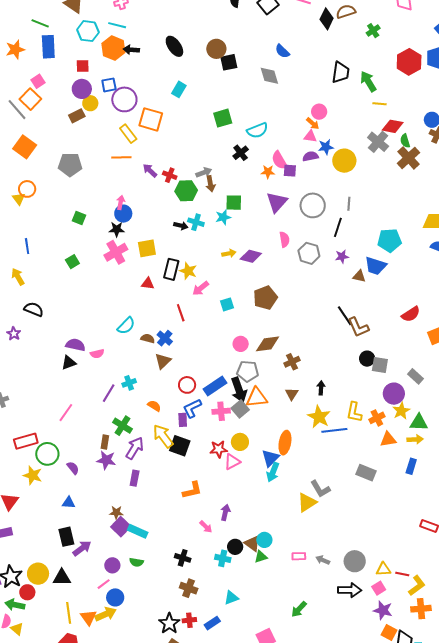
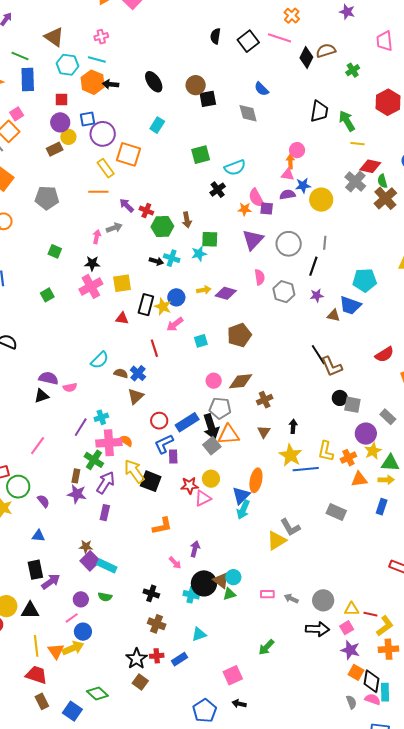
orange arrow: (313, 123) -> (290, 162), turned -136
gray arrow: (204, 172) -> (114, 228), moved
blue circle: (123, 214) -> (176, 297), moved
pink cross: (221, 411) -> (109, 443), moved, size x1.4
purple rectangle: (183, 420) -> (173, 456), moved
black circle: (235, 547) -> (204, 583), size x1.6

